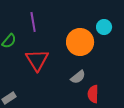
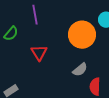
red triangle: (37, 60) -> (39, 53), size x0.7

